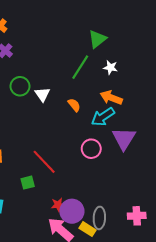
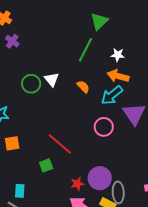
white star: (110, 67) -> (118, 55), moved
green circle: (20, 86) -> (31, 84), moved
purple circle: (72, 211) -> (100, 178), moved

